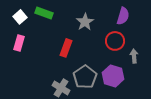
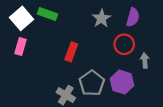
white square: (20, 17) -> (22, 18), size x1.5
gray star: (85, 22) -> (101, 18), moved

